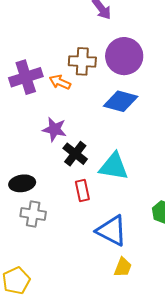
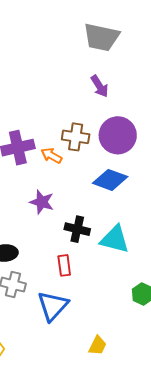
black cross: (75, 154) -> (77, 229), moved, turned -30
cyan triangle: (114, 166) -> (115, 239), moved
blue triangle: (112, 231) -> (53, 306), moved, turned 40

